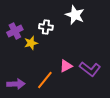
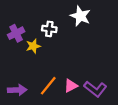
pink triangle: (66, 66) -> (71, 86), moved
purple L-shape: (90, 69) -> (95, 89), moved

